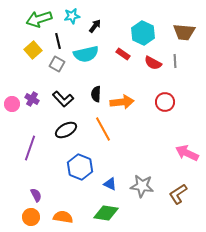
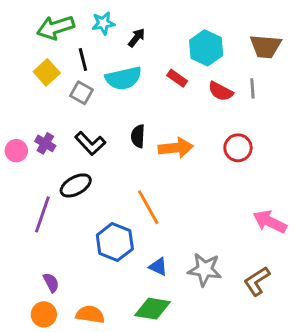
orange line: (103, 129) -> (148, 207), moved
black ellipse: (66, 130) -> (76, 185), moved

